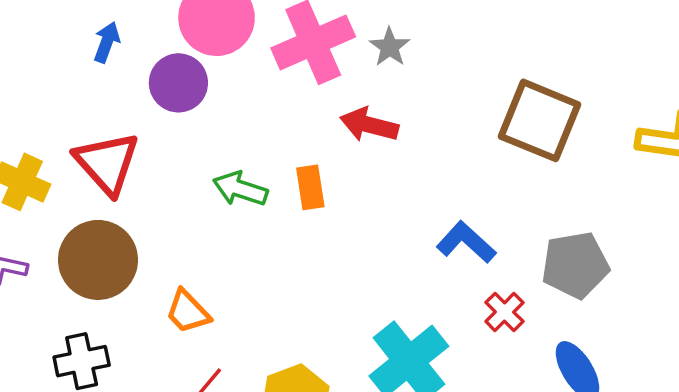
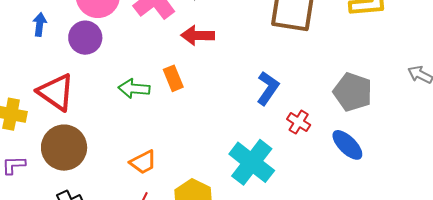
blue L-shape: (466, 242) -> (268, 88), turned 96
gray pentagon: (575, 265) -> (353, 92), moved, turned -30
orange trapezoid: (188, 312) -> (143, 162), moved, turned -60

